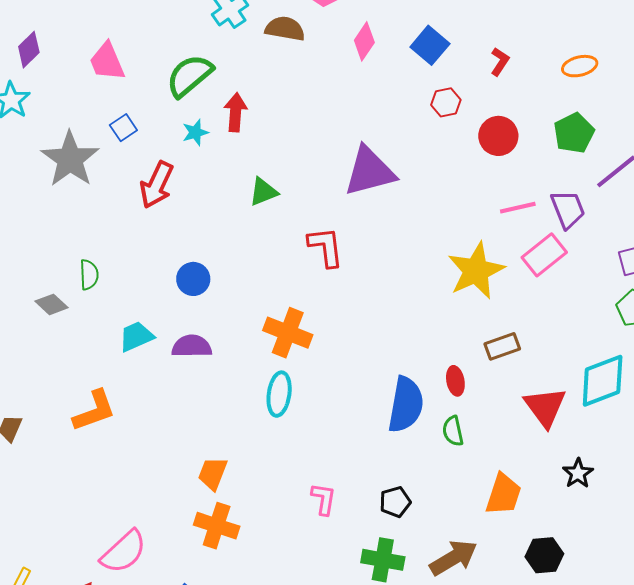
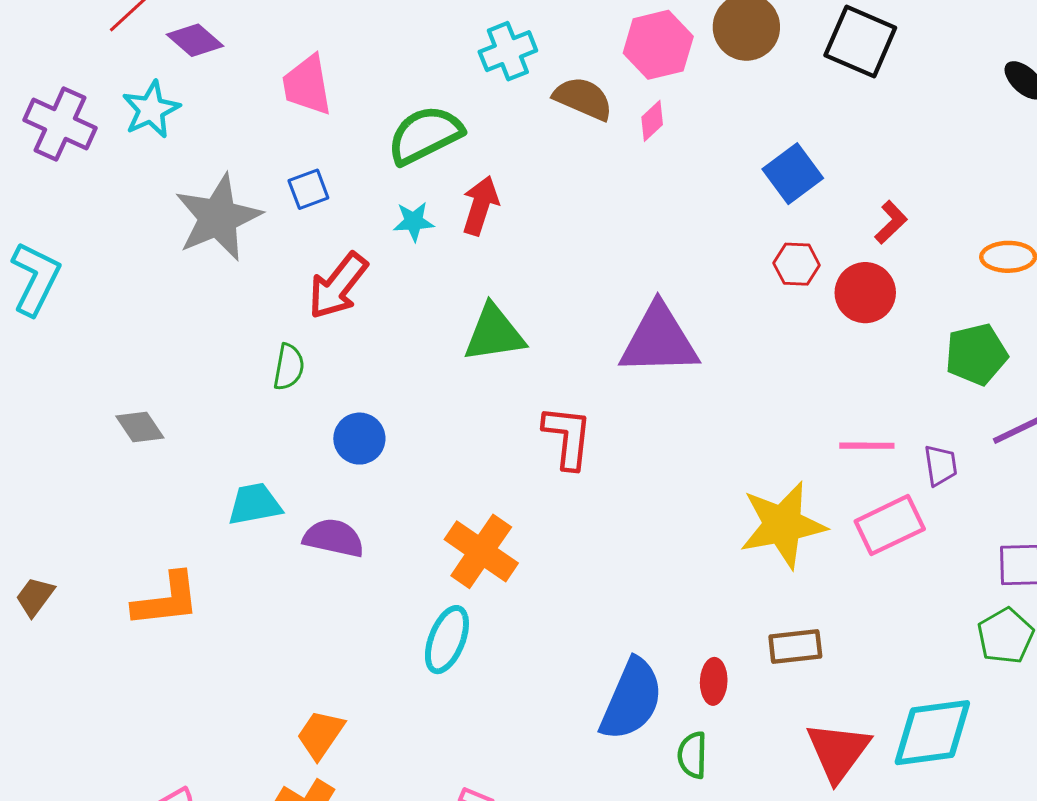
pink diamond: (364, 41) -> (652, 121), moved, size x0.7
purple diamond: (29, 50) -> (195, 40), turned 72
red circle: (498, 136) -> (865, 293), moved
green triangle: (263, 192) -> (494, 333), size x1.4
purple trapezoid: (568, 209) -> (941, 465), size x0.7
green semicircle: (89, 275) -> (289, 367), moved

